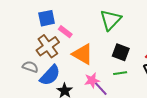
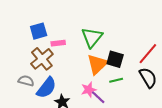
green triangle: (111, 20) -> (92, 37), moved
pink rectangle: (65, 32) -> (58, 43), turned -40
orange triangle: (83, 54) -> (97, 64), moved, turned 50

